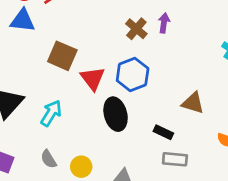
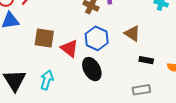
brown triangle: (193, 103) -> (132, 33), moved, turned 30
black rectangle: (163, 132) -> (146, 60), moved

